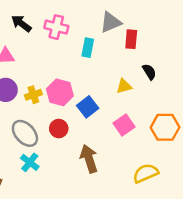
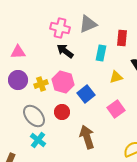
gray triangle: (111, 22) -> (88, 24), moved
black arrow: (21, 23) -> (65, 51), moved
cyan rectangle: (88, 48) -> (101, 53), moved

